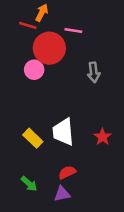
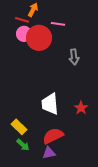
pink circle: (34, 70) -> (24, 34), moved
yellow rectangle: (33, 138) -> (19, 127), moved
red semicircle: (67, 172) -> (53, 136), size x1.5

